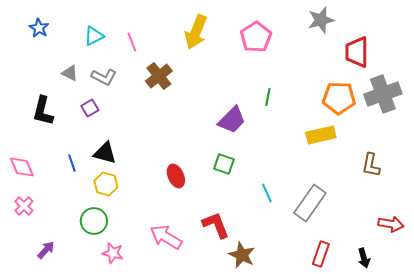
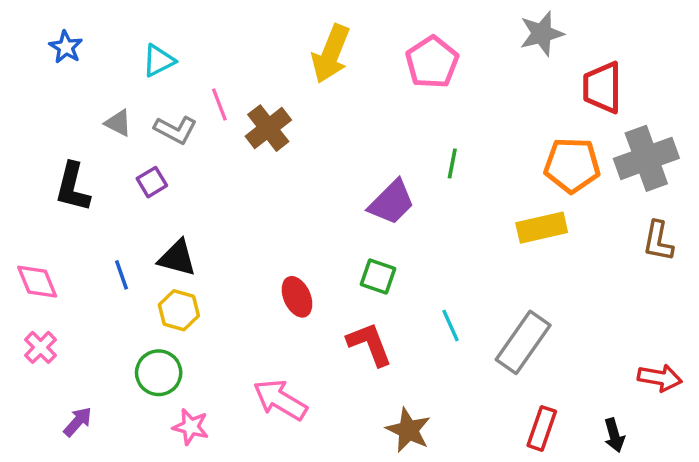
pink line: (132, 42) -> (219, 104), moved
brown L-shape: (371, 165) -> (658, 241), moved
red L-shape: (216, 225) -> (370, 344), moved

